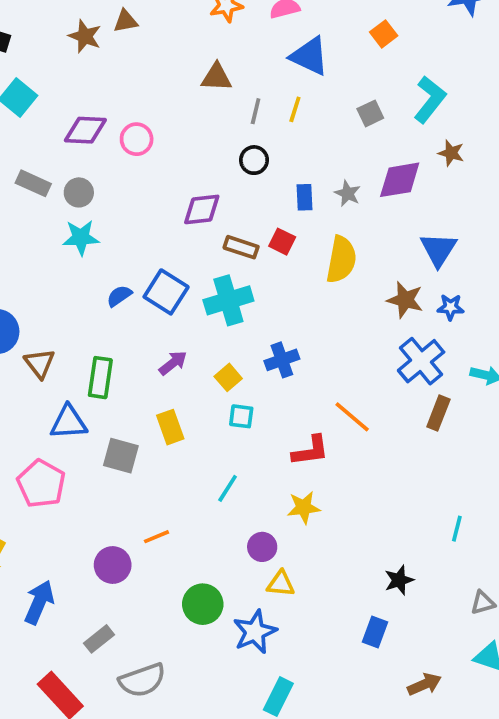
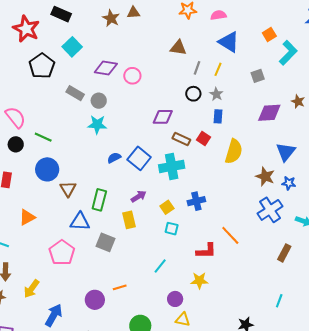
cyan L-shape: (430, 99) -> (288, 53), moved
gray star: (348, 193) -> (216, 94), moved
brown rectangle: (438, 413) -> (284, 253), moved
yellow rectangle: (170, 427) -> (129, 220), moved

